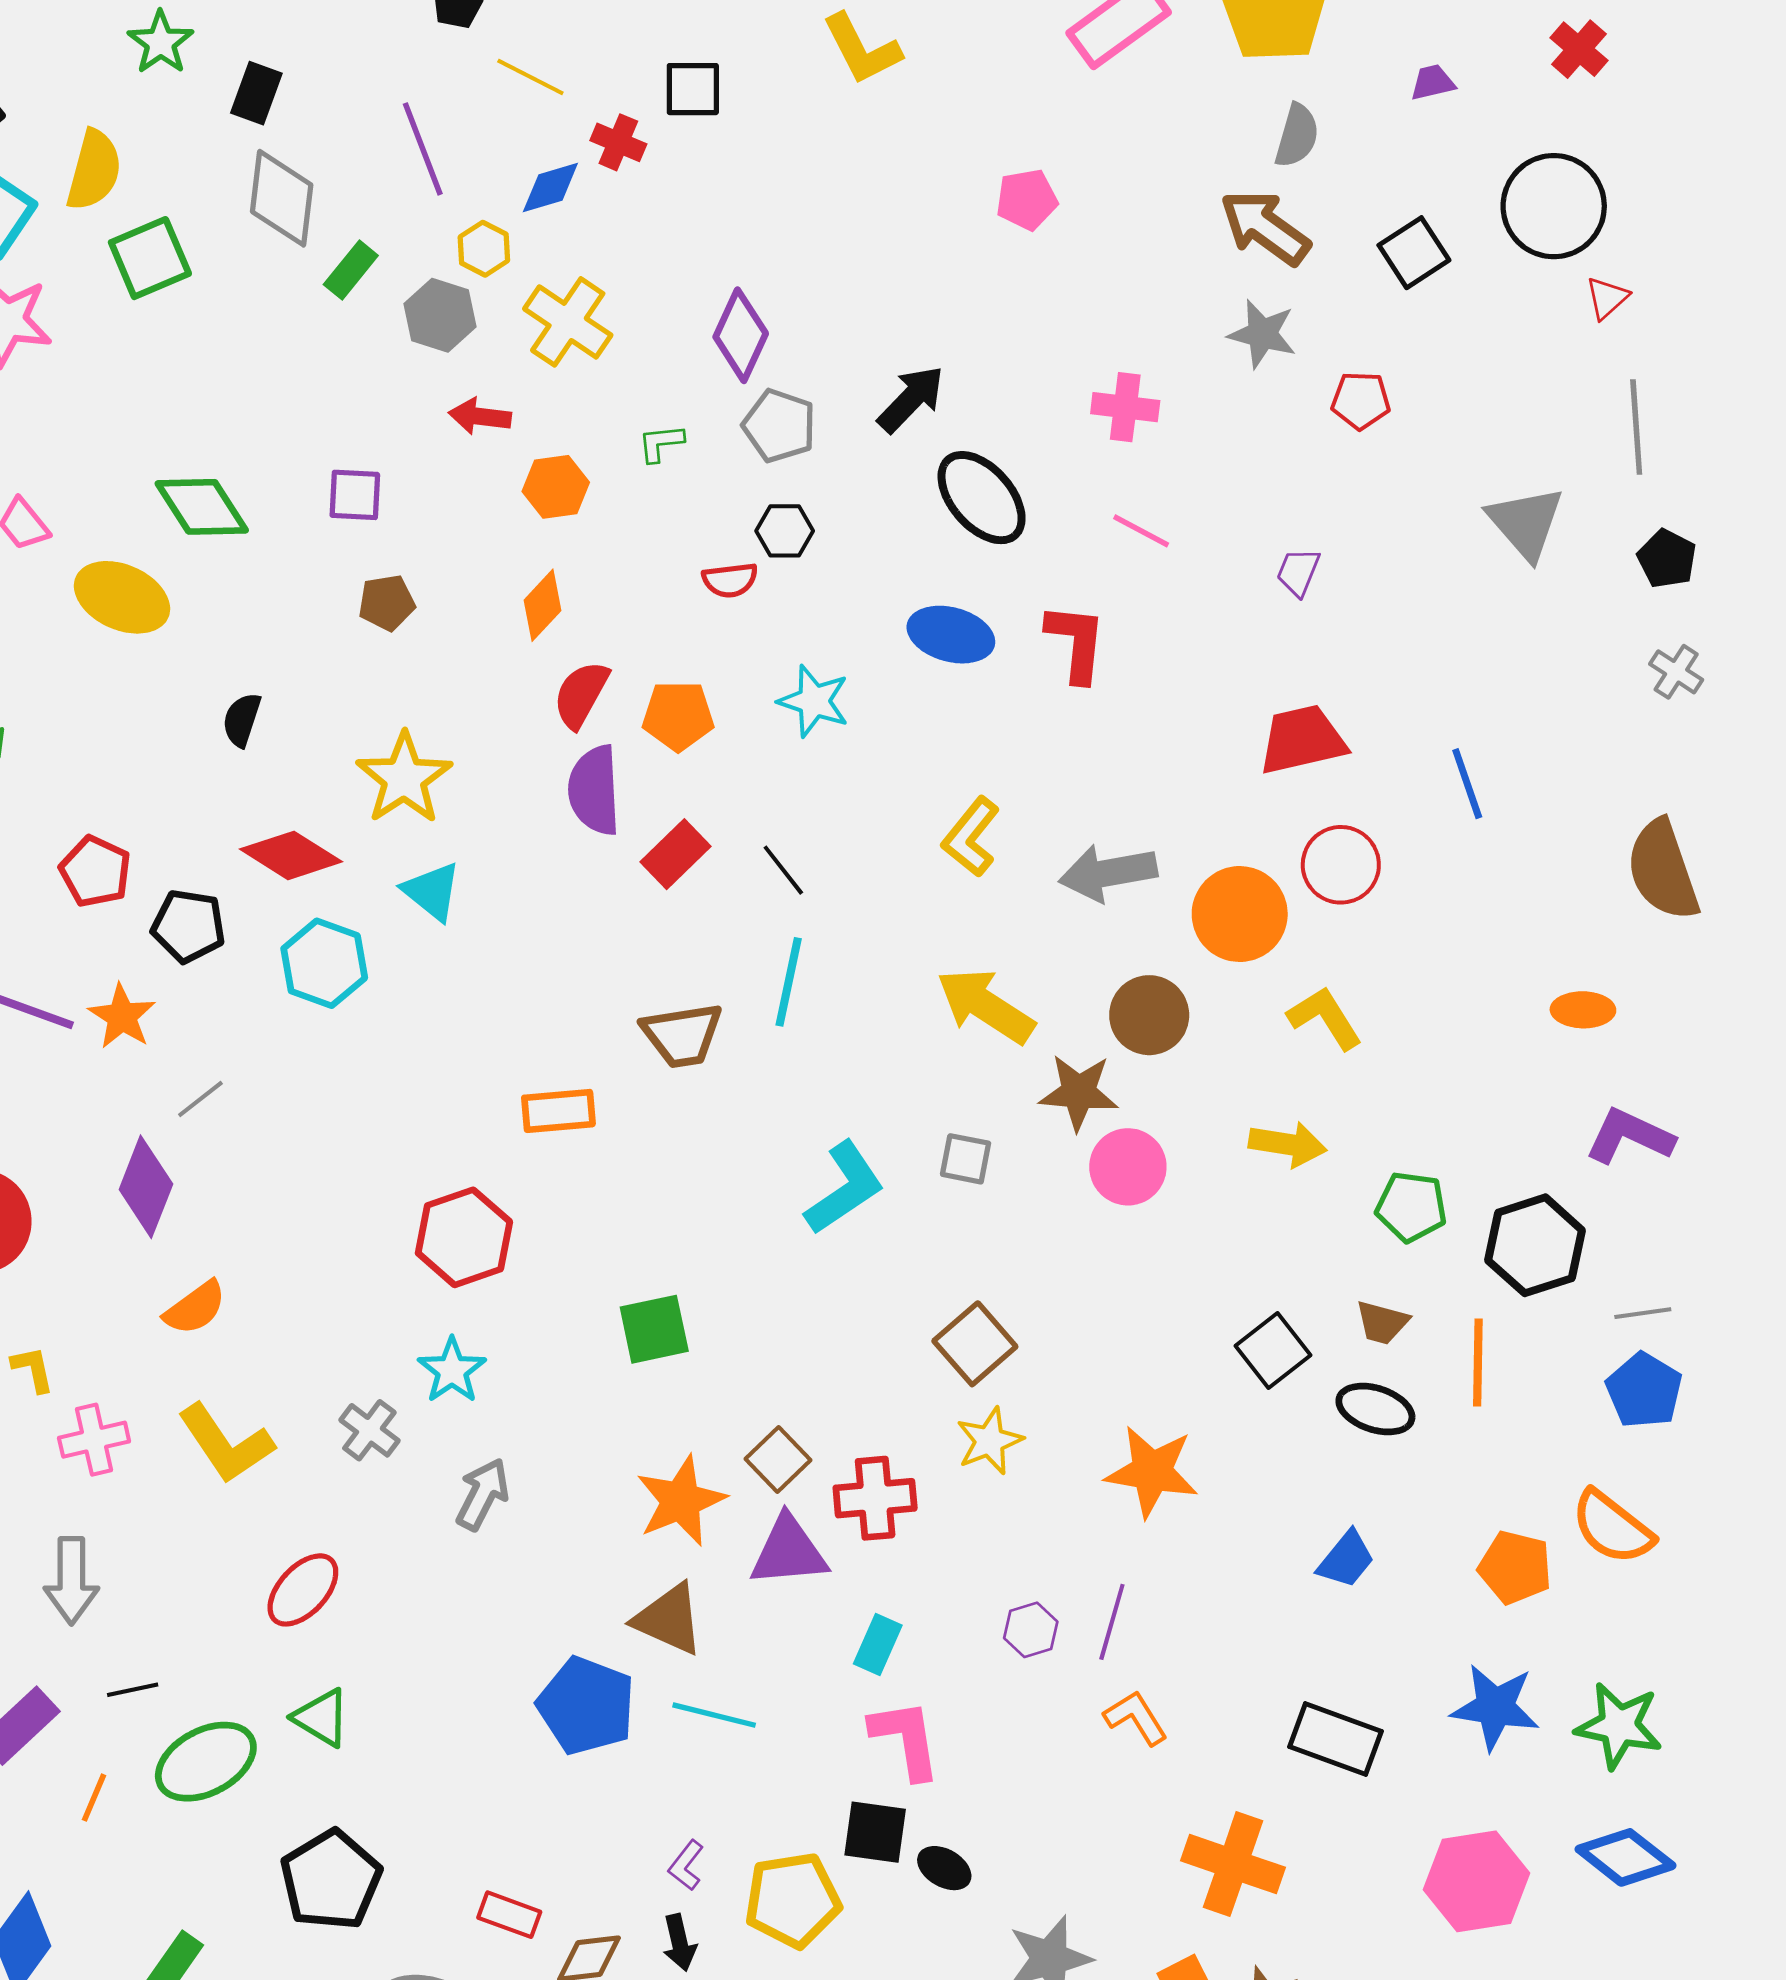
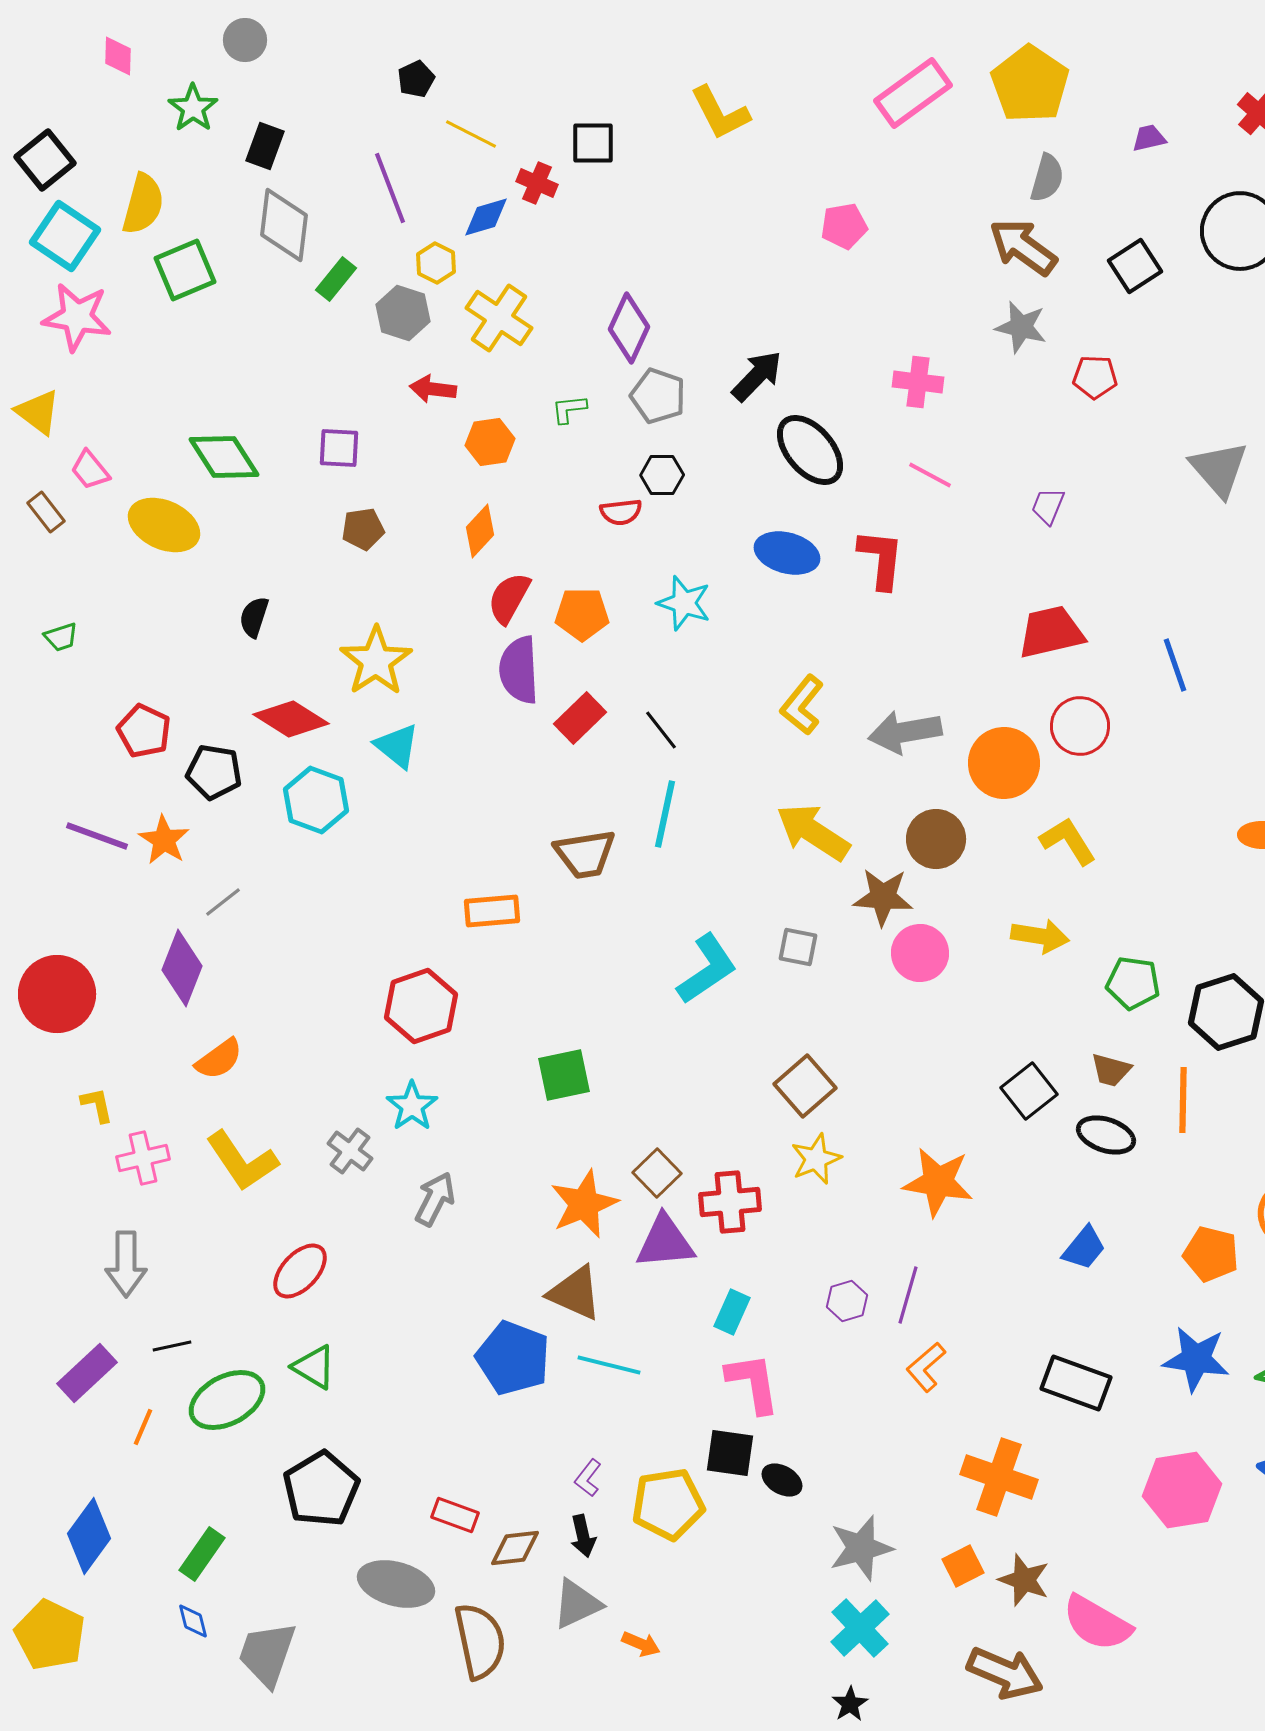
orange L-shape: (1136, 1718) -> (926, 1367), turned -99

